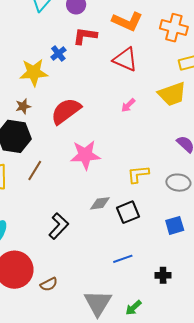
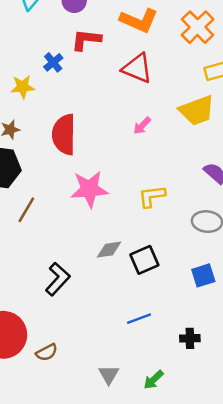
orange cross: (174, 28) -> (198, 27), turned 32
yellow star: (34, 72) -> (23, 87), size x0.7
red semicircle: (66, 111) -> (64, 134), turned -52
yellow L-shape: (138, 174) -> (152, 196), moved
gray triangle: (98, 303) -> (109, 375), size x0.6

